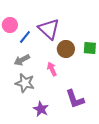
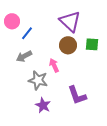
purple triangle: (49, 29) -> (70, 21), moved
gray star: (25, 83) -> (38, 80), moved

